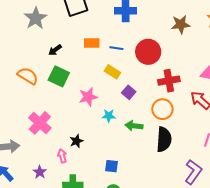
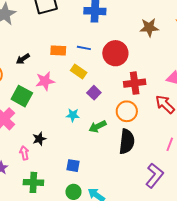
orange rectangle: (92, 43) -> (58, 51), moved
black arrow: (55, 50) -> (23, 59), moved
green square: (59, 76) -> (22, 96), moved
pink star: (88, 97) -> (45, 81), moved
green arrow: (134, 126) -> (97, 126), turned -36

